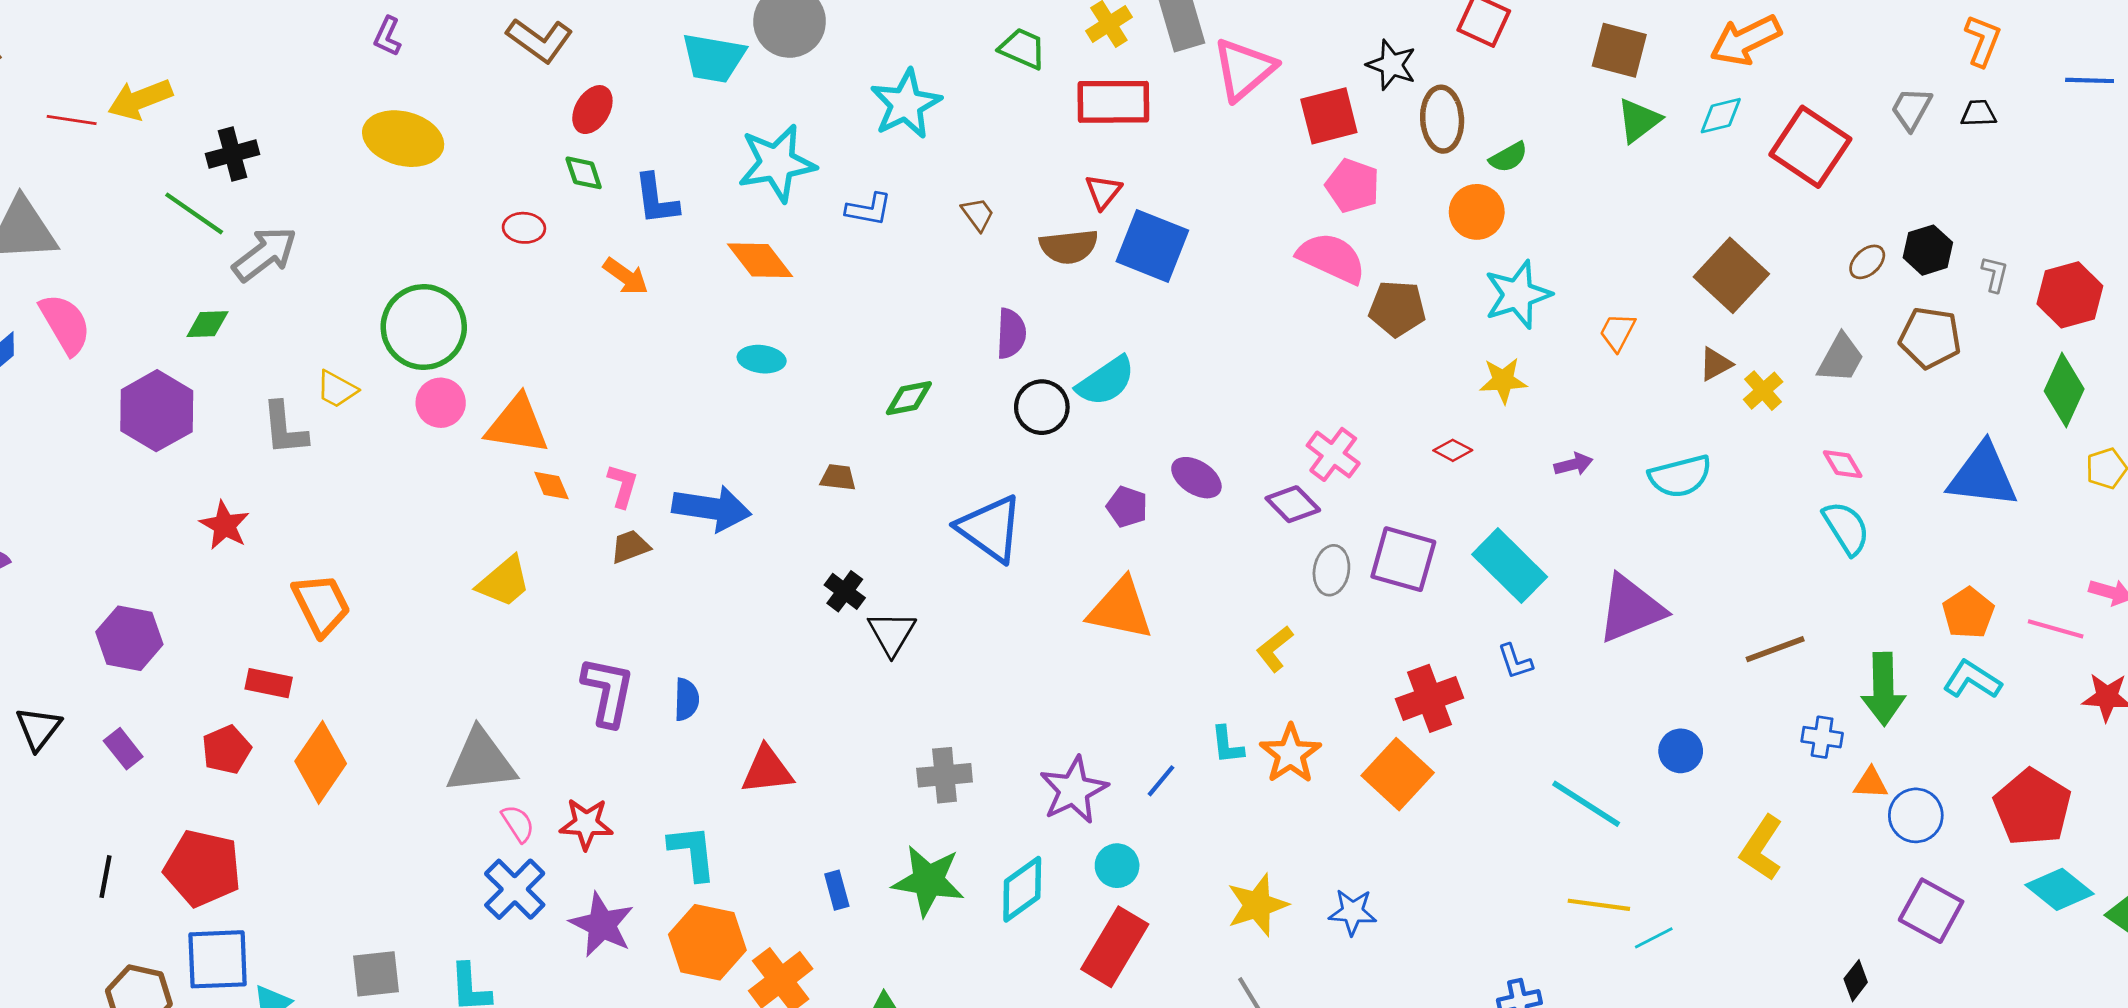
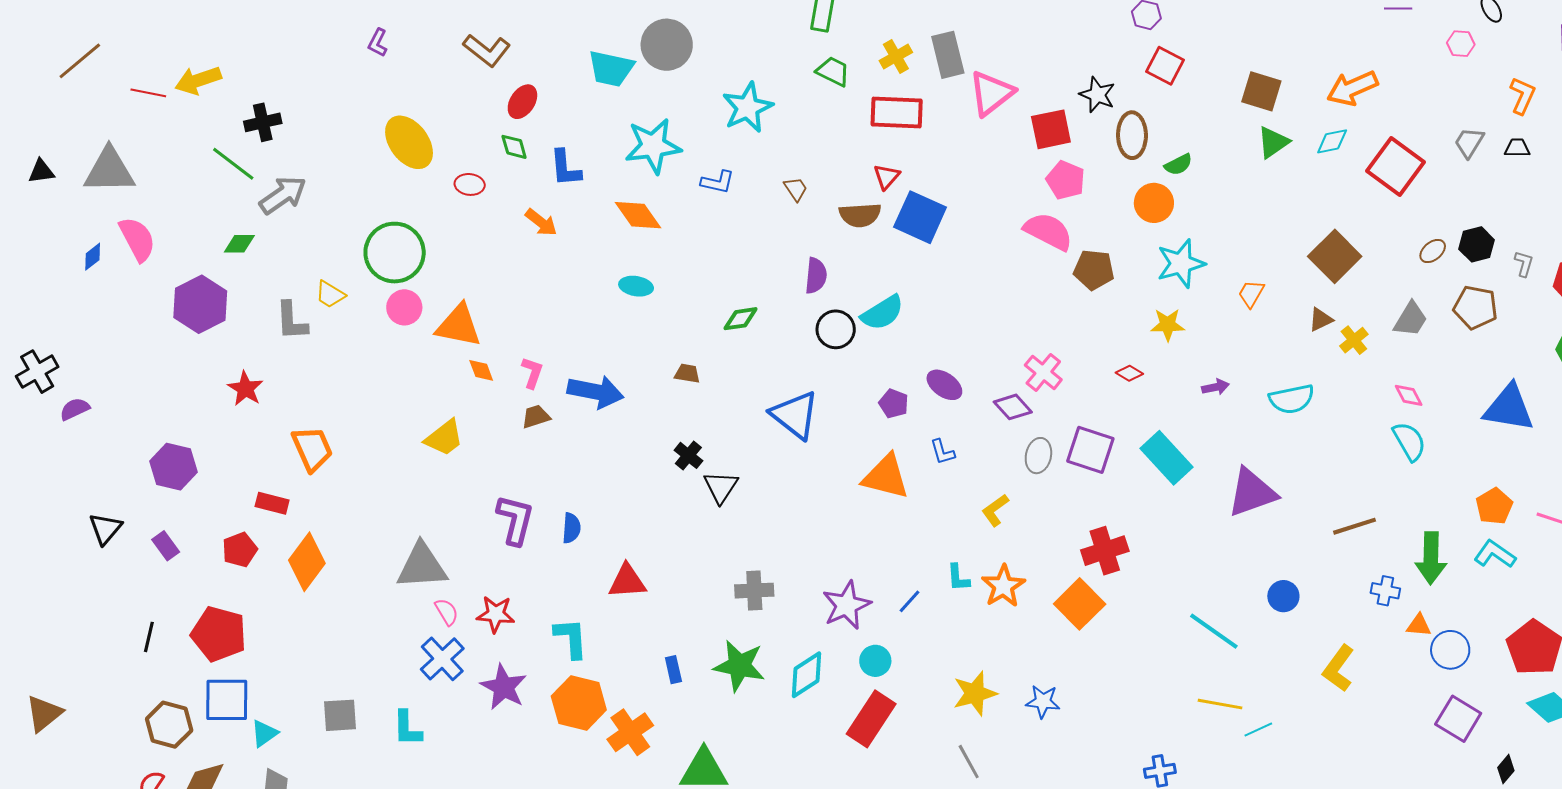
yellow ellipse: (403, 139) -> (409, 142), moved, turned 36
blue L-shape: (1515, 661) -> (942, 452), moved
black diamond: (1856, 981) -> (1506, 769), moved

